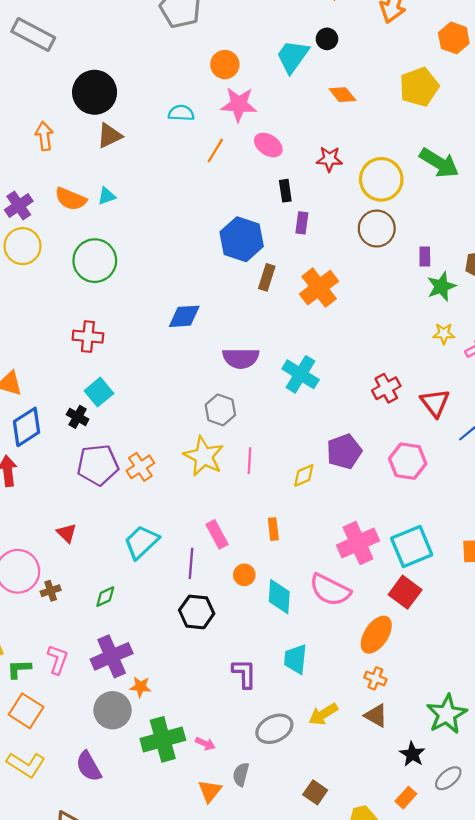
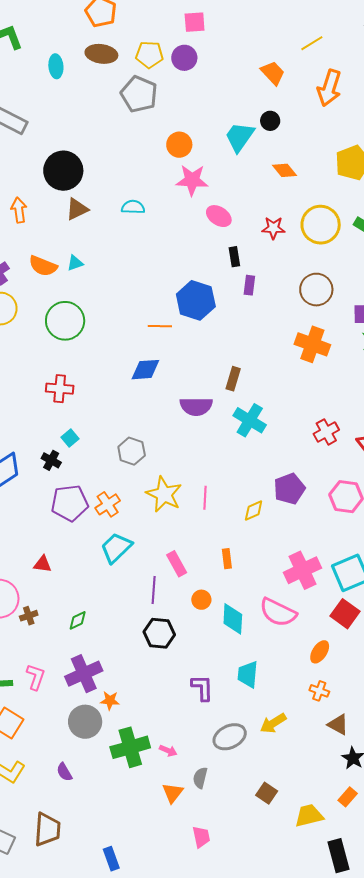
cyan semicircle: (181, 113) -> (133, 207), moved
orange line: (215, 150) -> (160, 326), moved, turned 60
yellow circle: (381, 179) -> (321, 225), moved
brown rectangle: (267, 277) -> (233, 379), moved
orange cross: (319, 288) -> (312, 344), moved, turned -32
cyan square: (99, 392) -> (70, 438), size x0.7
gray hexagon: (220, 410) -> (132, 451), moved
red triangle: (67, 533) -> (43, 564), turned -36
cyan trapezoid: (141, 542) -> (116, 548), moved
orange ellipse: (376, 635) -> (320, 652), size x0.7
brown triangle: (376, 715) -> (338, 725), moved
purple semicircle: (89, 766) -> (64, 772), size x0.7

